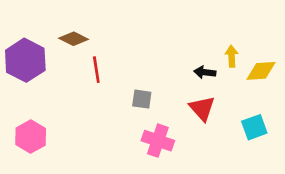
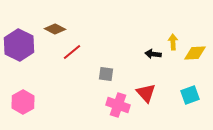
red line: (96, 70) -> (72, 52), turned 60
red triangle: (202, 108) -> (146, 93), moved

